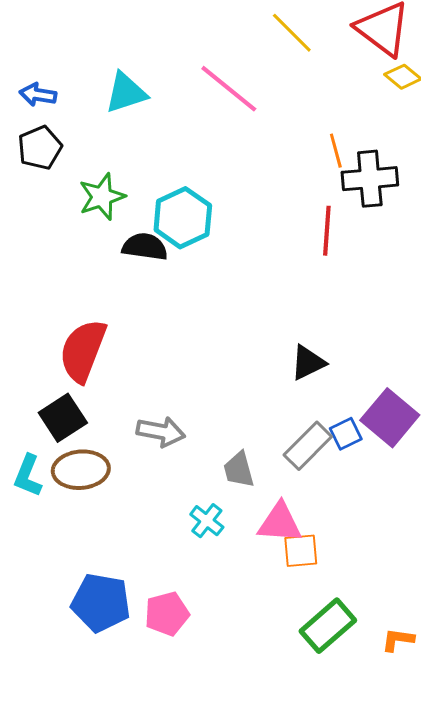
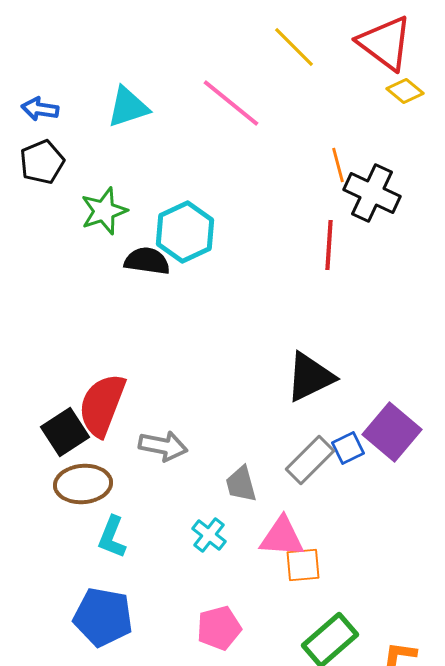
black cross: (370, 179) -> (372, 193), turned 30
red semicircle: (83, 351) -> (102, 405), moved
black triangle: (308, 363) -> (310, 377), size x1.4
cyan L-shape: (28, 476) -> (112, 537), moved
pink pentagon: (167, 614) -> (219, 628), moved

